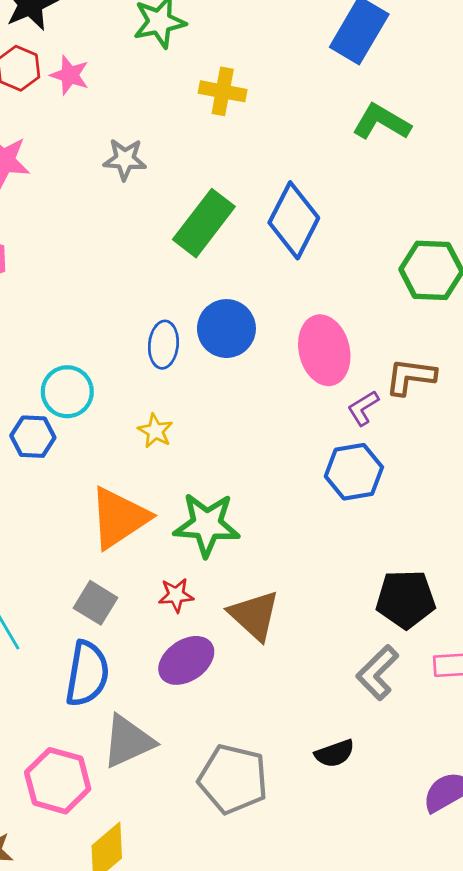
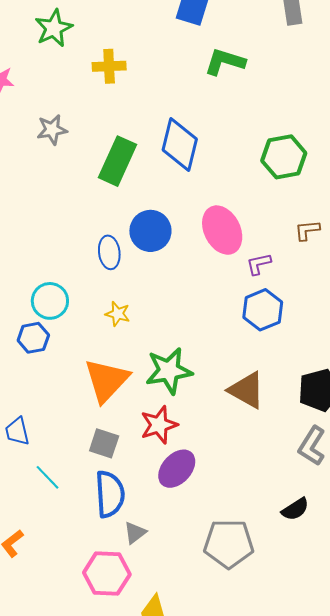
brown L-shape: (410, 377) -> (307, 230), moved, size x0.7
purple L-shape: (363, 408) -> (259, 264), turned 32
red star: (176, 595) -> (159, 425), size x1.5
brown triangle: (254, 615) -> (247, 390), moved
gray triangle: (128, 741) -> (135, 533), moved, size x0.6

